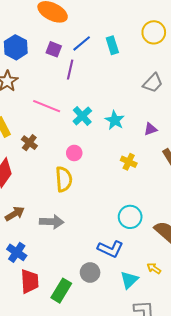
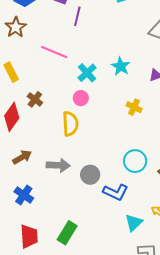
cyan cross: (82, 116) -> (87, 73), moved
brown cross: (29, 143) -> (35, 99), moved
gray circle: (90, 272) -> (90, 175), moved
red trapezoid: (30, 281) -> (29, 236), moved

